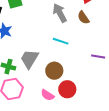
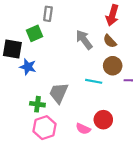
cyan line: (61, 41) -> (94, 81), moved
brown circle: (54, 71) -> (113, 66), moved

